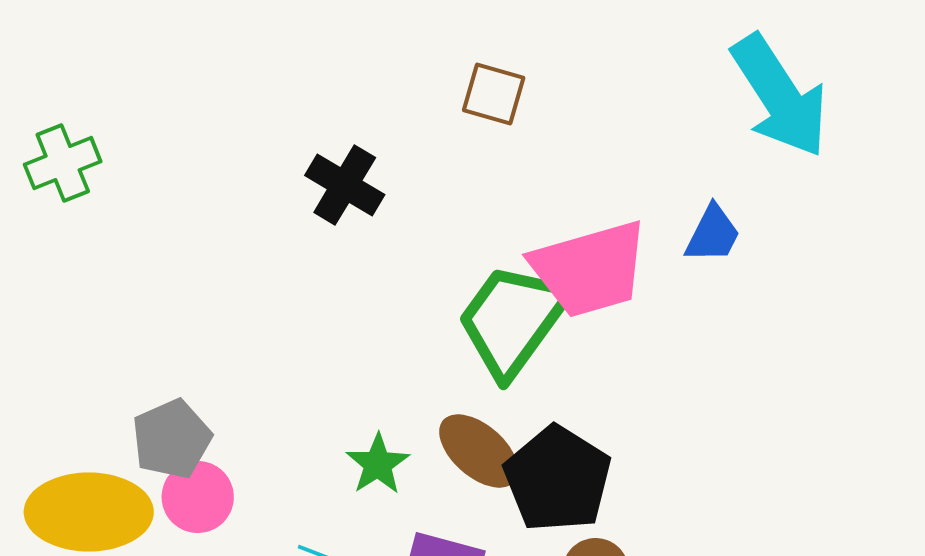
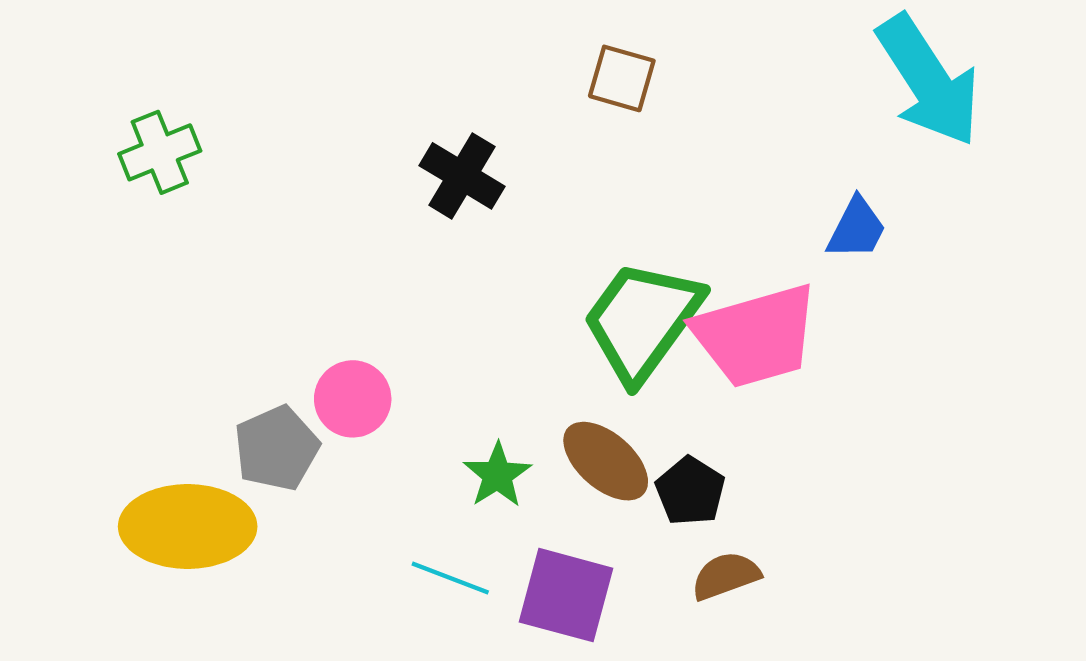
pink trapezoid: (590, 269) -> (756, 336), moved
black pentagon: (558, 479) -> (690, 491), size x0.6
pink circle: (198, 497) -> (353, 399), moved

